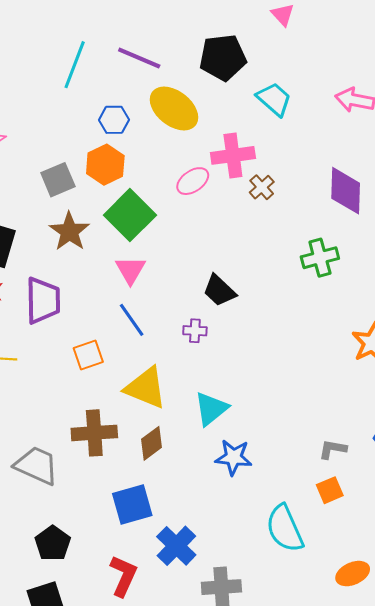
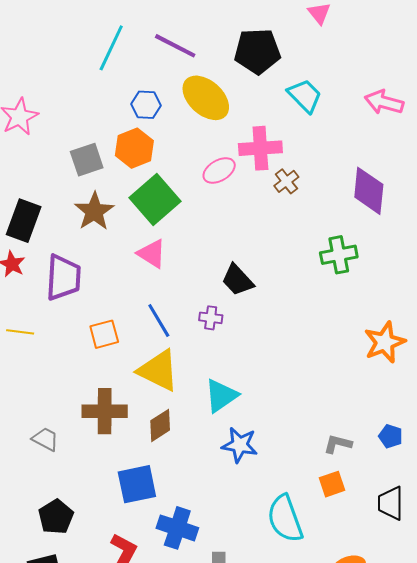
pink triangle: (131, 270) -> (152, 254), turned -32
blue line: (132, 320) -> (159, 320), moved
gray trapezoid: (36, 465) -> (45, 439), size x0.6
blue cross: (176, 546) -> (177, 528), turned -30

